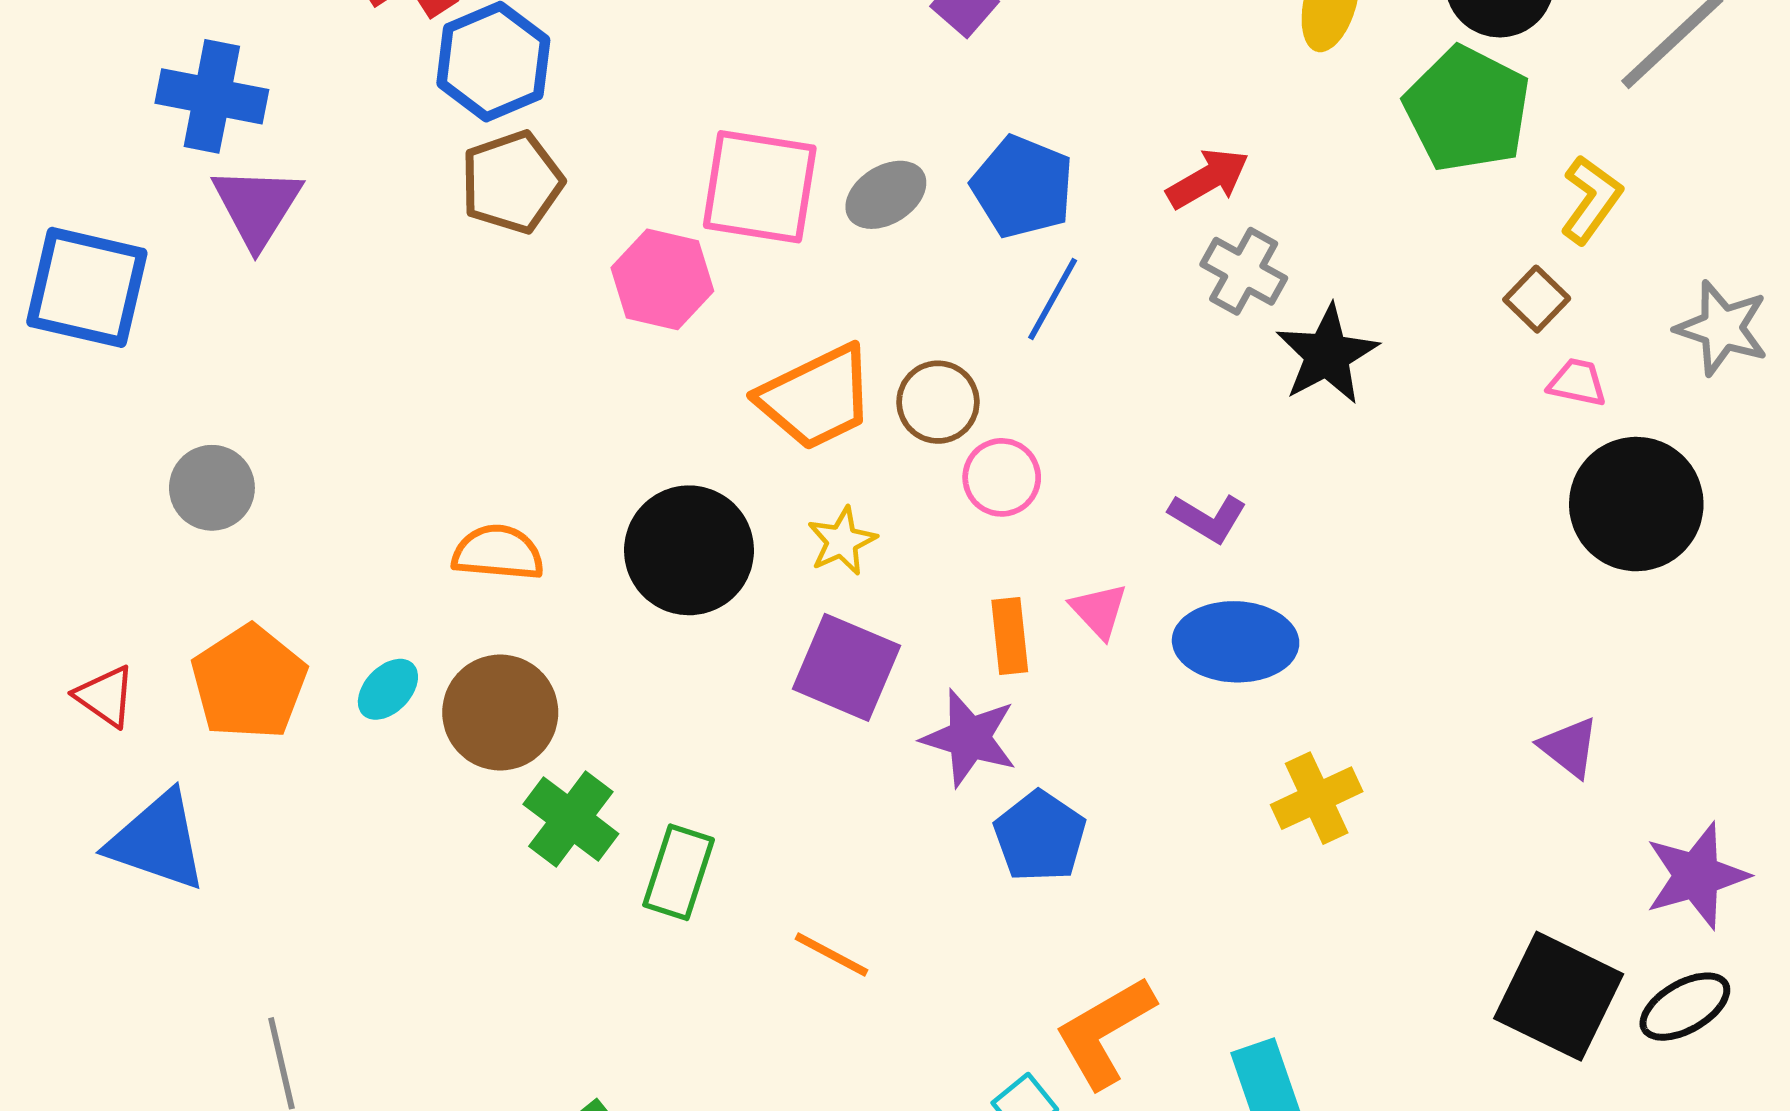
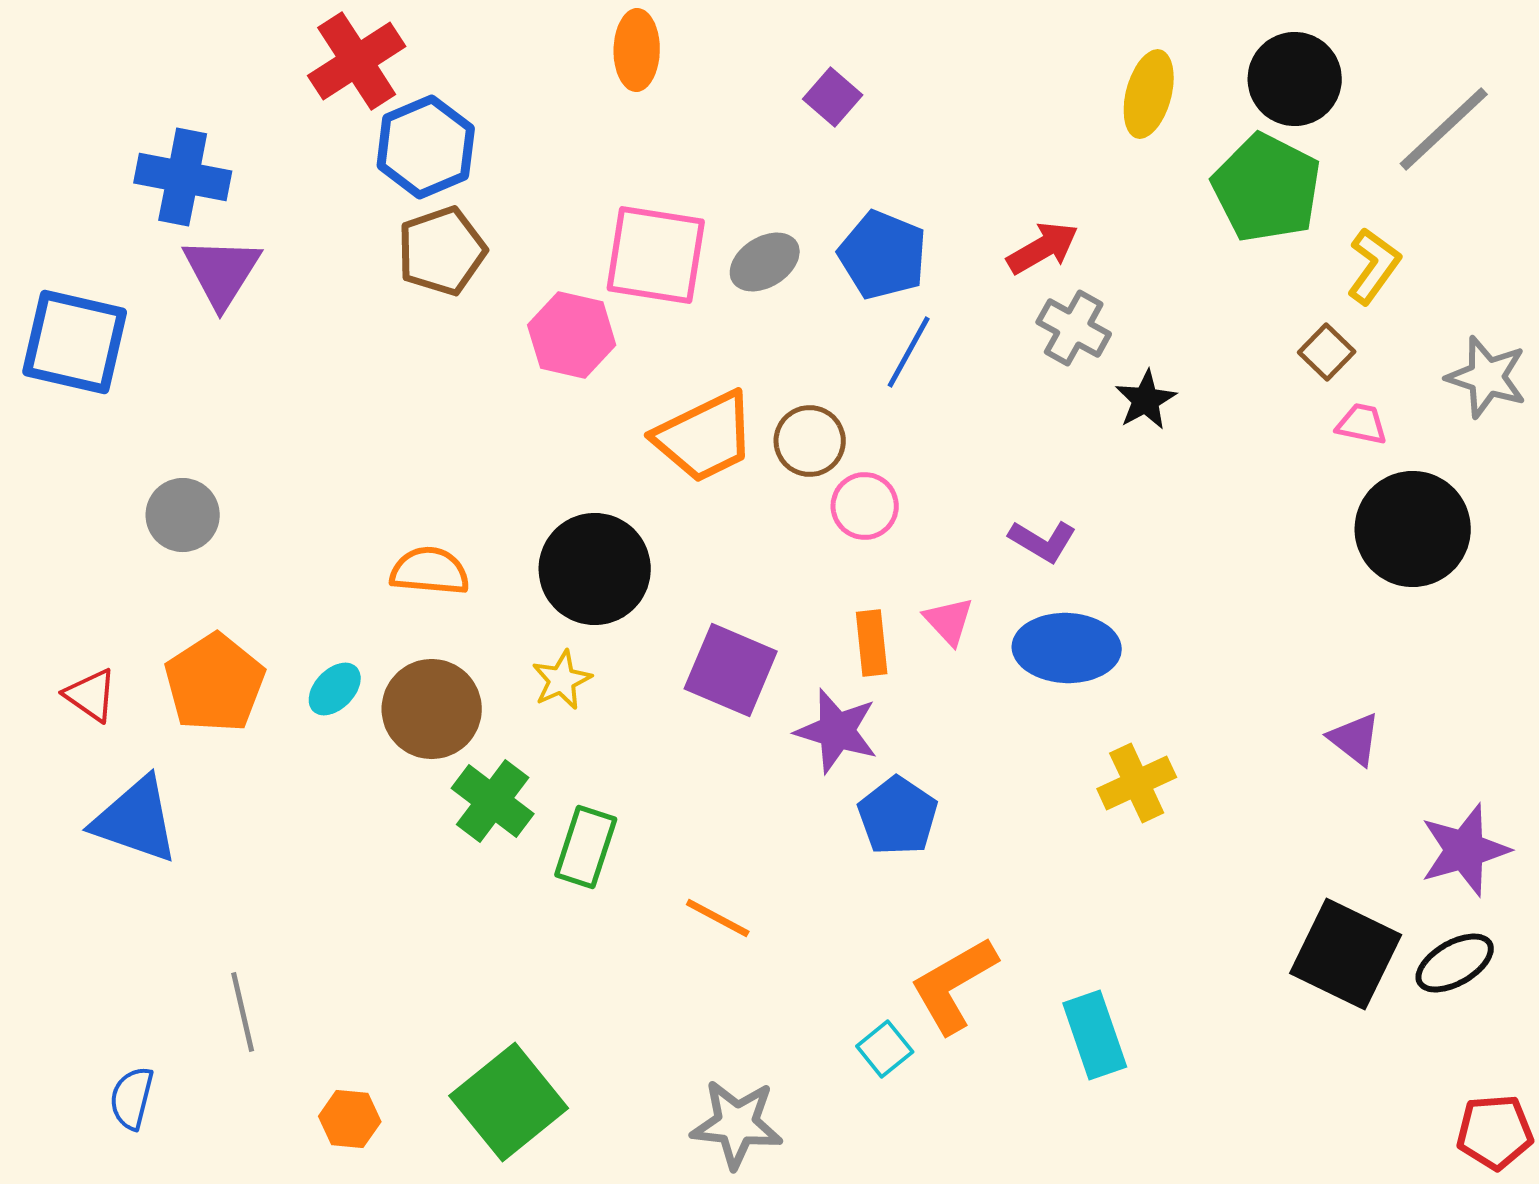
black star: (1327, 355) -> (1146, 400), size x0.7
yellow star: (842, 541) -> (562, 680), moved

